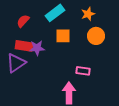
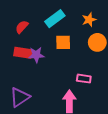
purple triangle: (16, 63) -> (20, 97), moved

